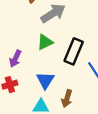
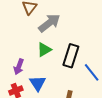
blue triangle: (45, 80) -> (38, 83), moved

